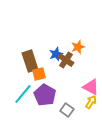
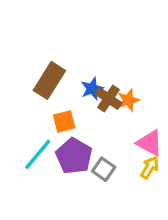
orange star: (78, 47) -> (128, 100), moved
brown rectangle: (30, 61) -> (49, 80), moved, turned 50
gray square: (67, 110) -> (104, 169), moved

